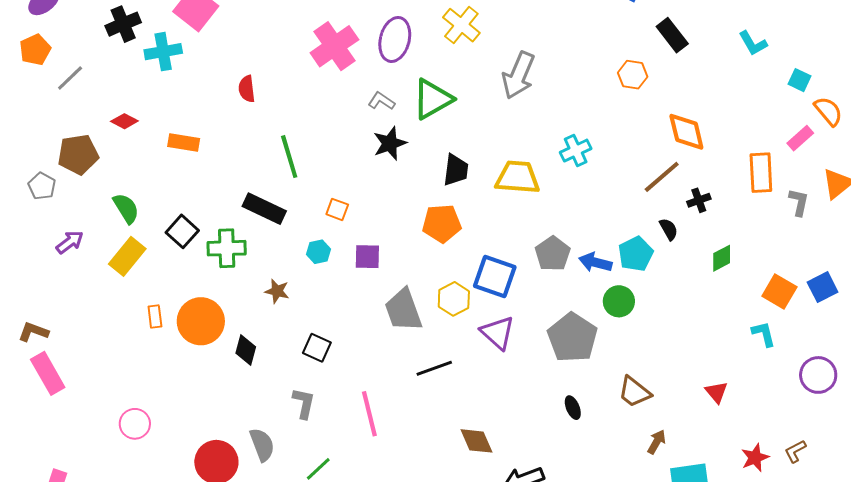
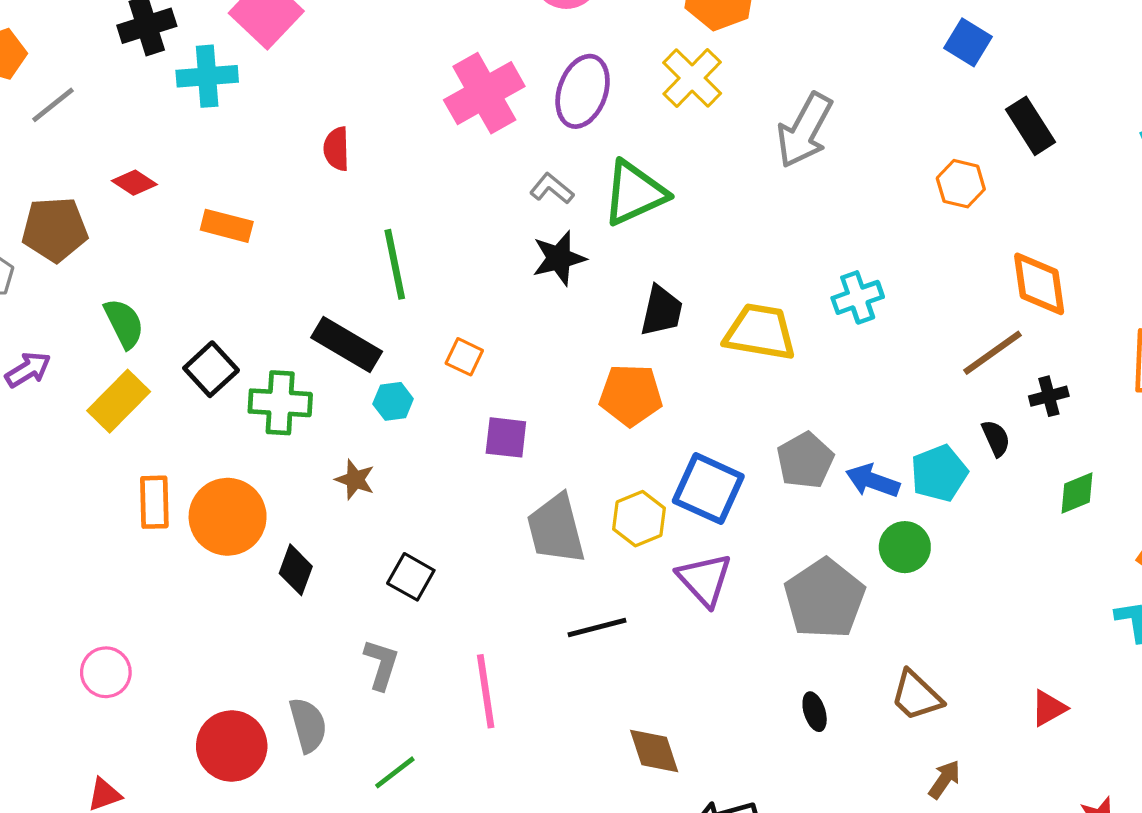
gray arrow: (518, 75) -> (804, 130), moved
cyan hexagon: (319, 252) -> (393, 401), moved
orange rectangle: (155, 316) -> (154, 502), size x1.4
red triangle: (716, 392) -> (1049, 708), turned 35

